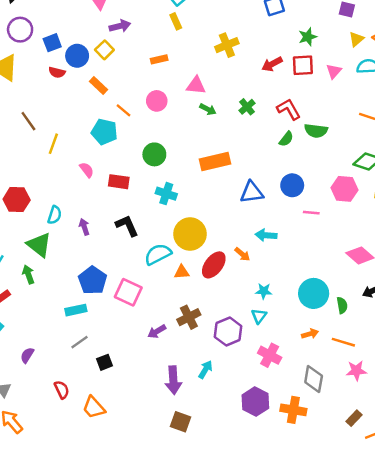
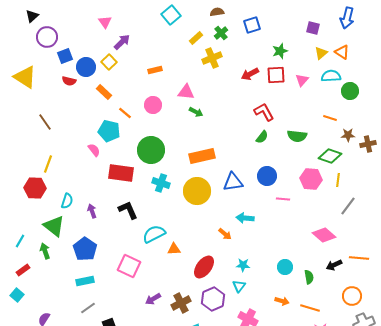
yellow rectangle: (176, 21) -> (196, 38), moved, turned 72
purple arrow: (120, 26) -> (122, 42), turned -30
purple circle: (20, 30) -> (47, 37), moved
green cross: (247, 107) -> (221, 33), moved
green semicircle: (316, 131) -> (297, 136), moved
yellow line: (53, 144) -> (48, 164), moved
green circle: (154, 154) -> (151, 150), size x1.4
pink semicircle: (87, 170) -> (94, 150), moved
red rectangle: (119, 182) -> (121, 173), size x1.4
yellow circle: (190, 234) -> (197, 191), moved
red ellipse: (214, 265) -> (204, 267), moved
blue pentagon: (93, 280) -> (85, 249), moved
cyan circle: (314, 293) -> (285, 267), size x0.6
brown cross: (189, 317) -> (181, 303), moved
orange arrow: (310, 334) -> (282, 301), turned 32

